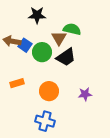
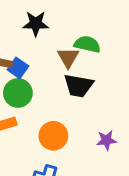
green circle: (42, 52) -> (18, 93), moved
black trapezoid: (66, 57) -> (78, 86), turned 45

